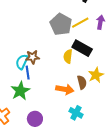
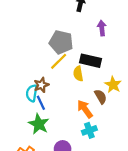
yellow line: (80, 23) -> (59, 61), moved
orange arrow: (65, 89) -> (85, 109), turned -120
cyan cross: (76, 113) -> (89, 130), moved, turned -32

